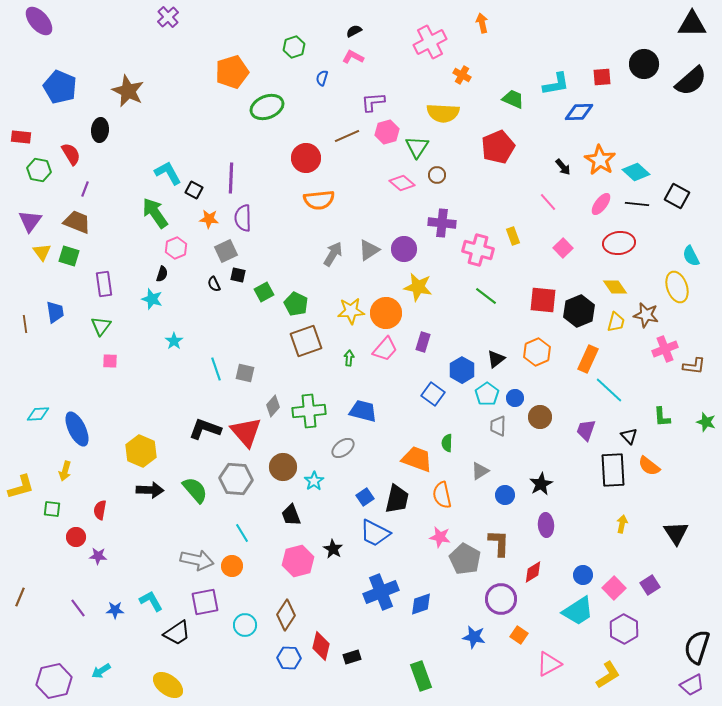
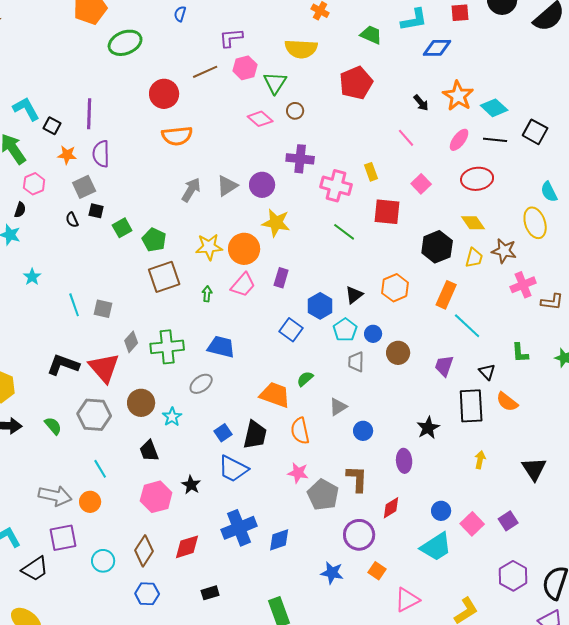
red square: (543, 300) -> (387, 212), moved
green semicircle: (447, 443) -> (305, 379), turned 48
black star: (541, 484) -> (428, 428), moved
green semicircle: (195, 490) -> (53, 426), size x0.7
purple hexagon: (624, 629) -> (513, 576), moved
red diamond: (321, 646) -> (187, 547), moved, turned 60

